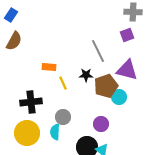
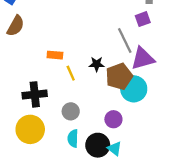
gray line: (98, 51) -> (125, 40), moved
purple triangle: (127, 70) -> (143, 58), turned -30
cyan circle: (119, 97) -> (134, 89), size x1.5
cyan semicircle: (55, 132) -> (73, 138), moved

